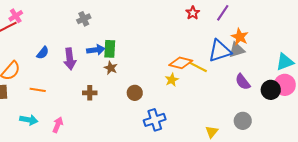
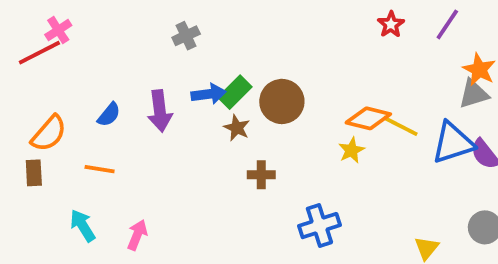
green rectangle: (110, 49) -> (235, 92), turned 42
blue triangle: (220, 51) -> (453, 143), moved
blue semicircle: (43, 53) -> (109, 115), moved
brown cross: (90, 93) -> (261, 175), moved
brown circle: (135, 93) -> (282, 101), moved, size x1.5
cyan arrow: (29, 120) -> (83, 226), turned -132

